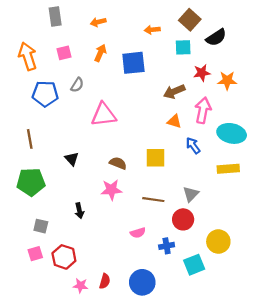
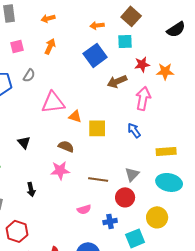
black semicircle: (216, 37) -> (176, 29), moved
blue square: (133, 63) -> (95, 55), moved, turned -30
orange triangle: (174, 121) -> (75, 116), moved
cyan ellipse: (232, 133) -> (169, 182), moved
yellow square: (155, 158) -> (97, 128), moved

